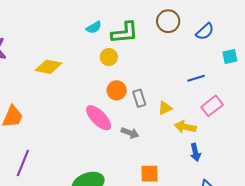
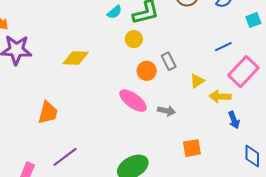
gray rectangle: (139, 98) -> (169, 61), moved
pink rectangle: (212, 106) -> (243, 72), size x1.4
purple line: (23, 163) -> (65, 157), turned 40

